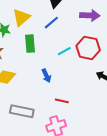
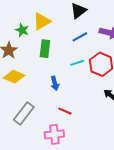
blue line: (51, 23) -> (80, 37), moved
gray rectangle: (22, 111) -> (24, 113), turned -75

